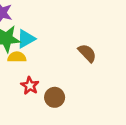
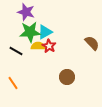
red star: (30, 86) -> (49, 46), moved

